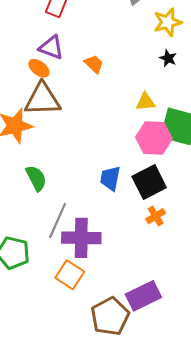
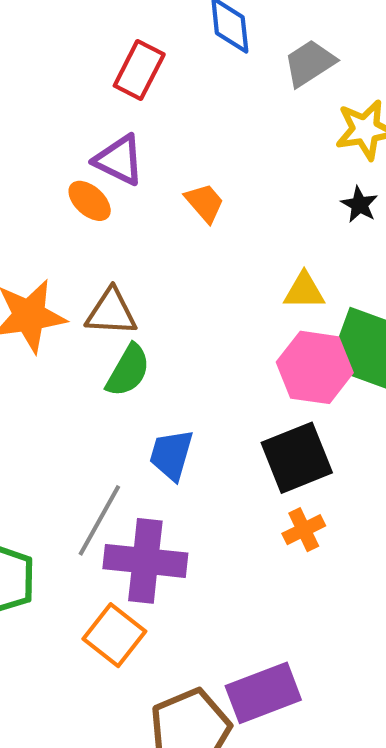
brown triangle: (42, 99) -> (111, 312), moved, size x0.7
green semicircle: (36, 178) -> (128, 370), moved, turned 52
blue trapezoid: (110, 178) -> (171, 455), moved

